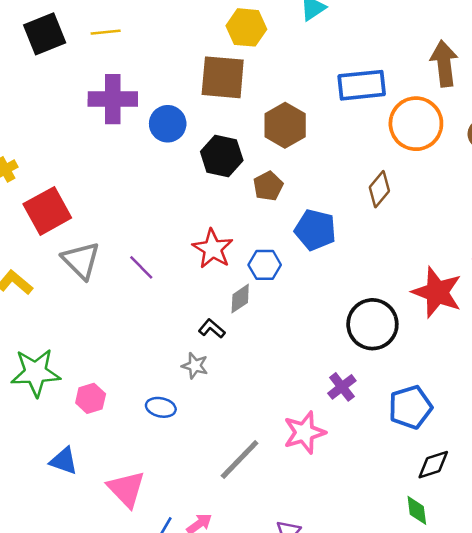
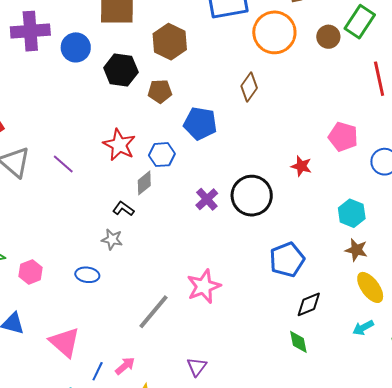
brown pentagon: (268, 186) -> (160, 91), turned 30
red star: (437, 292) -> (301, 166), size x0.5
purple cross: (342, 387) -> (207, 199), moved

